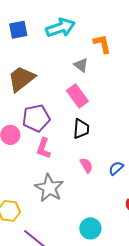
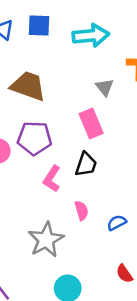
brown trapezoid: (21, 79) -> (28, 86), turned 44
pink L-shape: (44, 148) -> (52, 179), moved
gray star: (49, 188) -> (46, 240), moved

